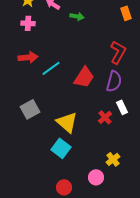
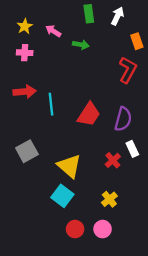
red L-shape: (118, 52) -> (128, 70), moved
cyan line: (51, 68) -> (51, 104), turned -60
yellow cross: (113, 159) -> (109, 199), moved
red circle: (64, 187) -> (75, 229), moved

